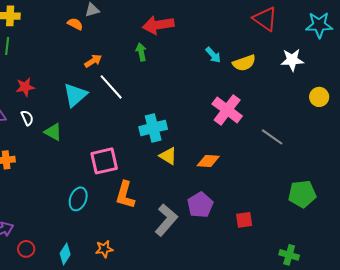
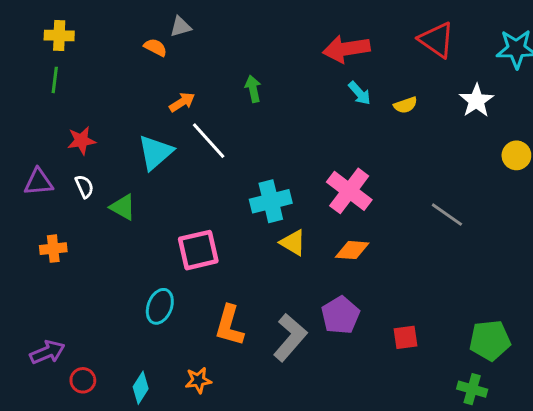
red arrow: (158, 25) -> (346, 49), moved
white star: (292, 60) -> (476, 101), turned -30
yellow semicircle: (244, 63) -> (405, 105), size x0.7
pink cross: (227, 110) -> (349, 191), moved
green pentagon: (302, 194) -> (490, 340), moved
orange L-shape: (125, 195) -> (229, 326), moved

